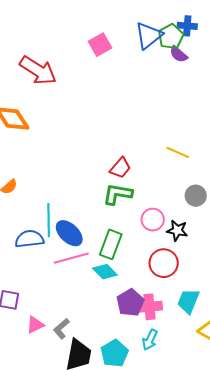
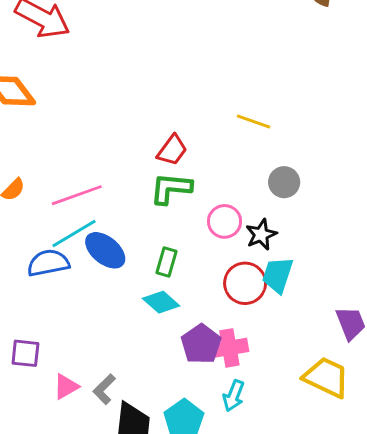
cyan line: (49, 220) -> (74, 234), turned 64
black star: (177, 230) -> (261, 235), turned -30
green rectangle: (111, 244) -> (167, 262), size x0.7
pink line: (71, 258) -> (77, 195), moved
cyan trapezoid: (188, 301) -> (278, 275), moved

